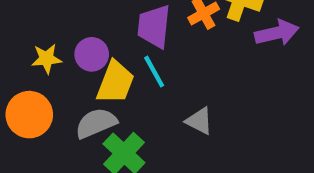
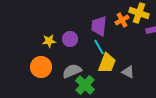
yellow trapezoid: (115, 82) -> (107, 63), moved
gray triangle: (199, 121) -> (128, 72), moved

